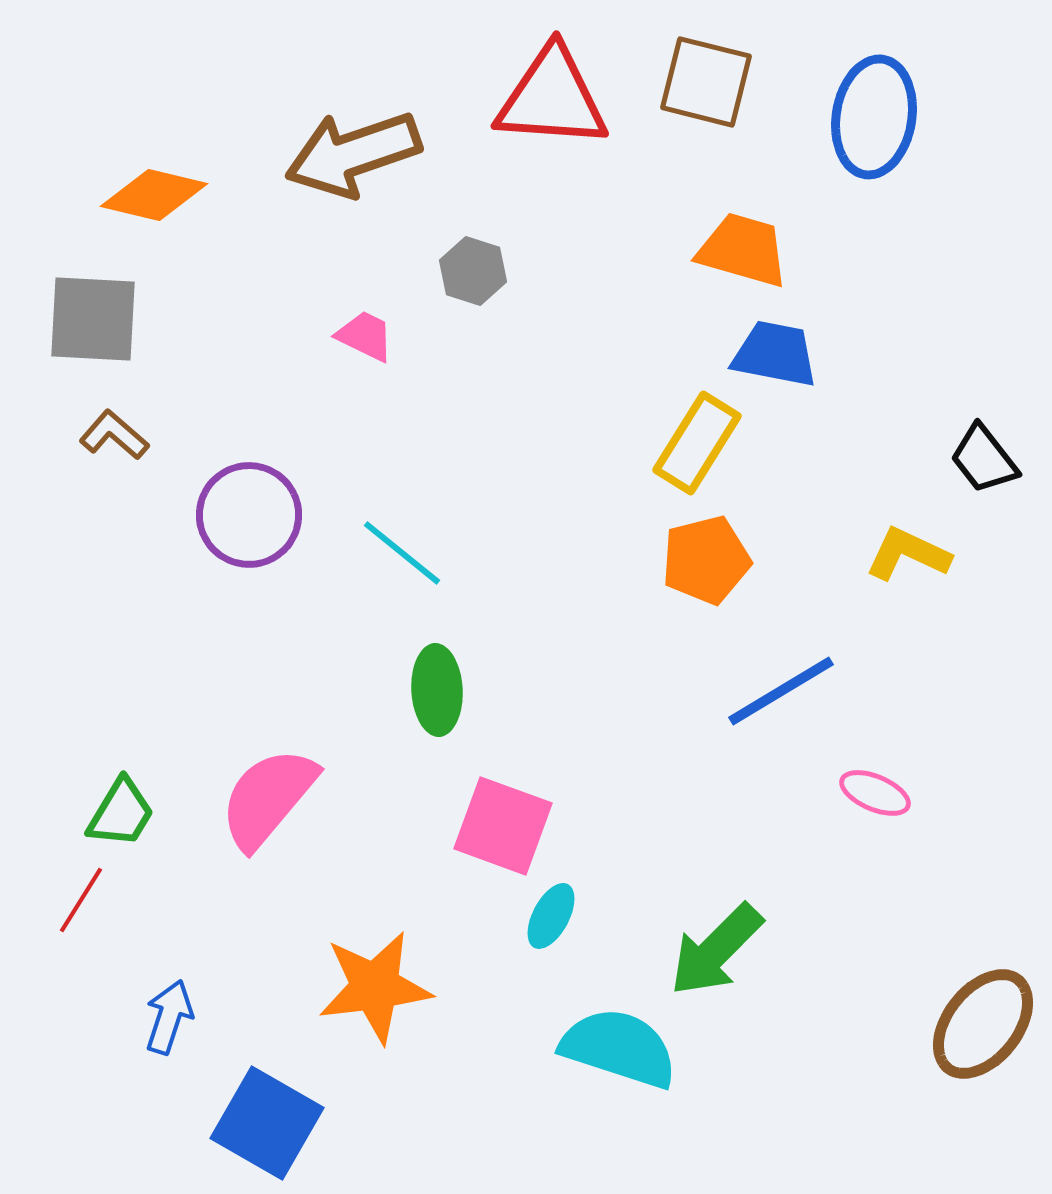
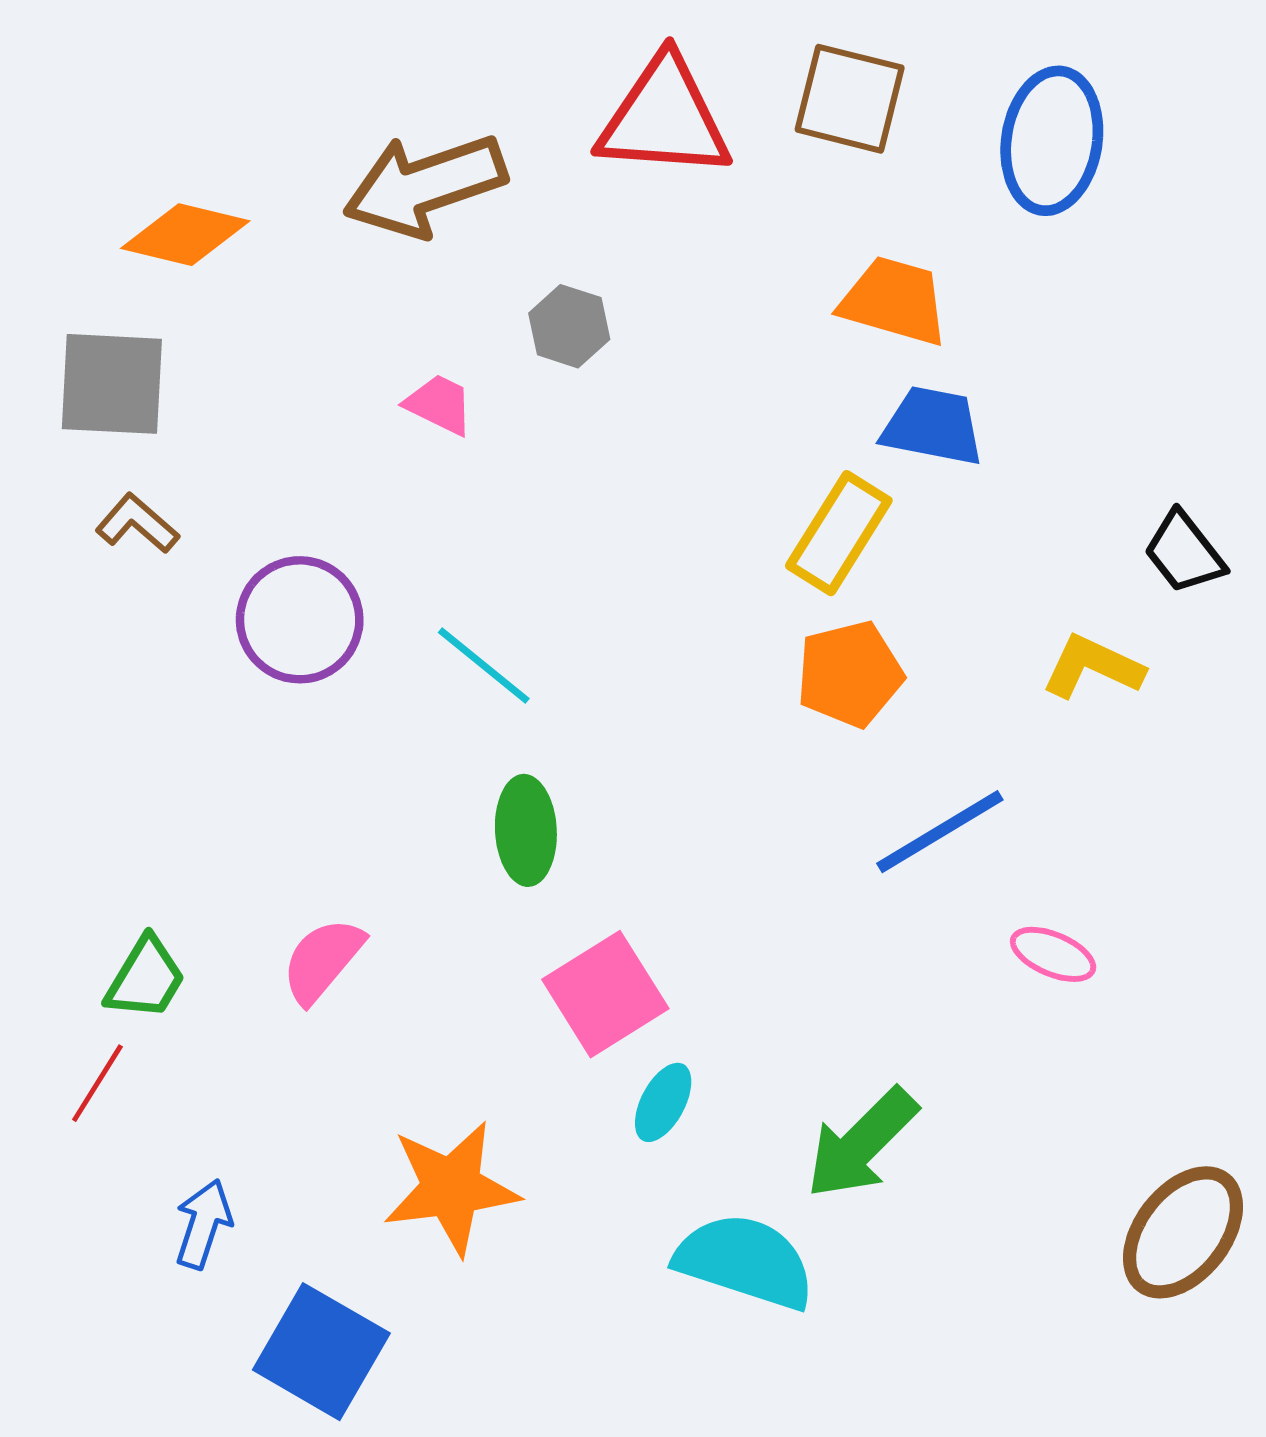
pink semicircle: (268, 798) -> (322, 960), size x0.7
pink square: (503, 826) -> (605, 994), turned 38

